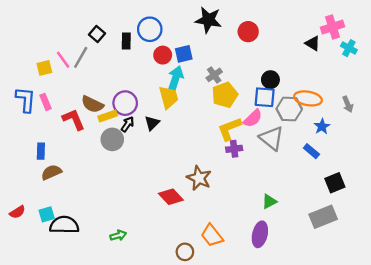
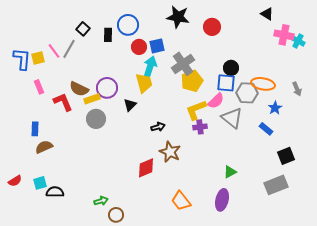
pink cross: (333, 27) -> (284, 35), moved, turned 30
black triangle: (313, 43) -> (267, 14), moved
gray cross: (214, 75) -> (183, 64), size x1.6
blue L-shape: (26, 100) -> (22, 59), moved
black arrow: (128, 124) -> (158, 127), moved, turned 40
red diamond: (171, 197) -> (146, 168), turned -70
black semicircle: (64, 225) -> (55, 192), size x0.7
brown circle: (185, 252) -> (116, 215), moved

